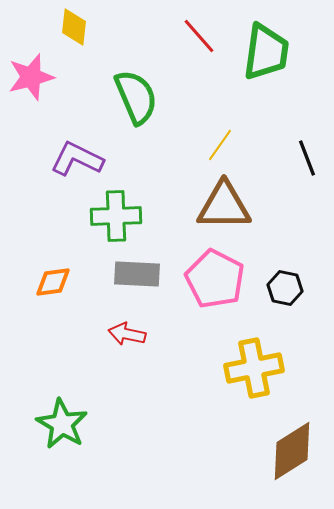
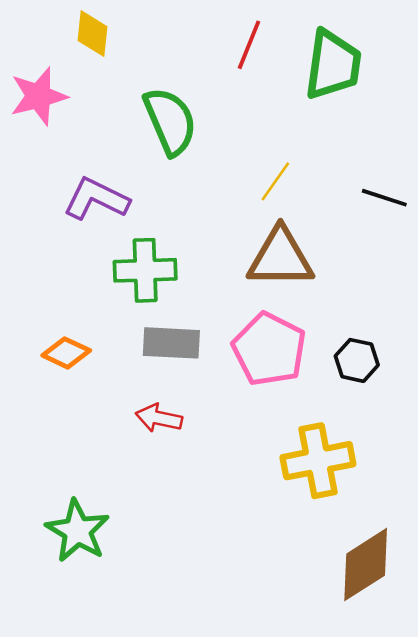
red line: (199, 36) -> (249, 45), turned 63
black line: (307, 158) -> (384, 198), turned -51
orange diamond: (53, 282) -> (66, 353), turned 33

